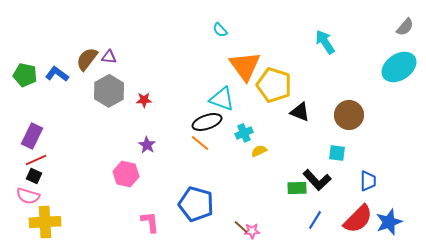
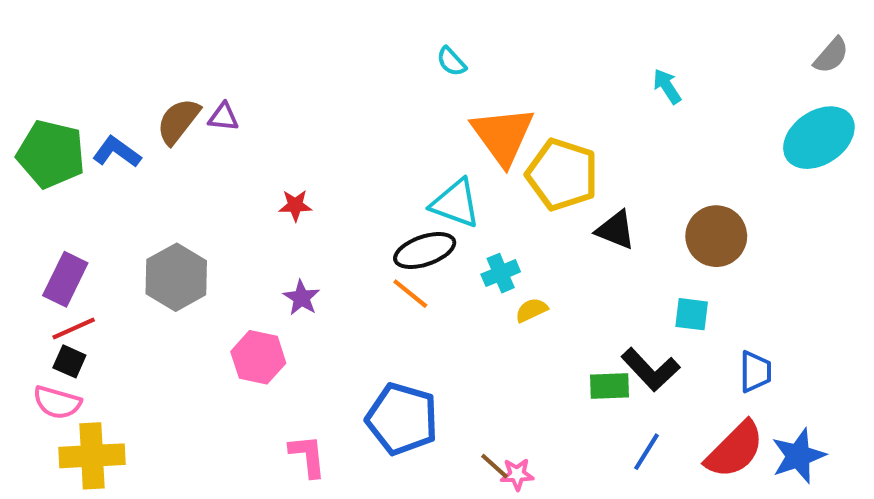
cyan arrow: (325, 42) -> (667, 86), size x0.7
green pentagon: (25, 75) -> (51, 154), size x1.4
gray hexagon: (109, 91) -> (176, 277), moved

